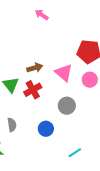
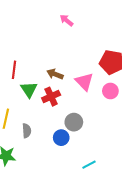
brown arrow: (35, 68) -> (55, 74), turned -147
gray circle: (67, 106) -> (74, 122), moved

